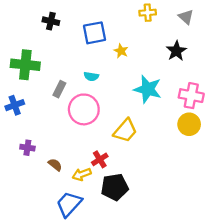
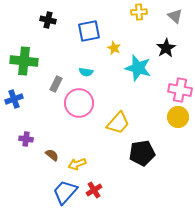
cyan star: (148, 89) -> (138, 68), moved
red cross: (100, 159) -> (94, 190), moved
black pentagon: (115, 187) -> (142, 153), moved

